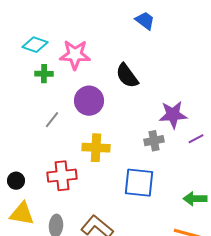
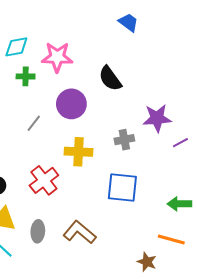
cyan diamond: (35, 45) -> (16, 47), turned -30
gray cross: (154, 141) -> (124, 140), moved
red cross: (62, 176) -> (44, 180), turned -32

